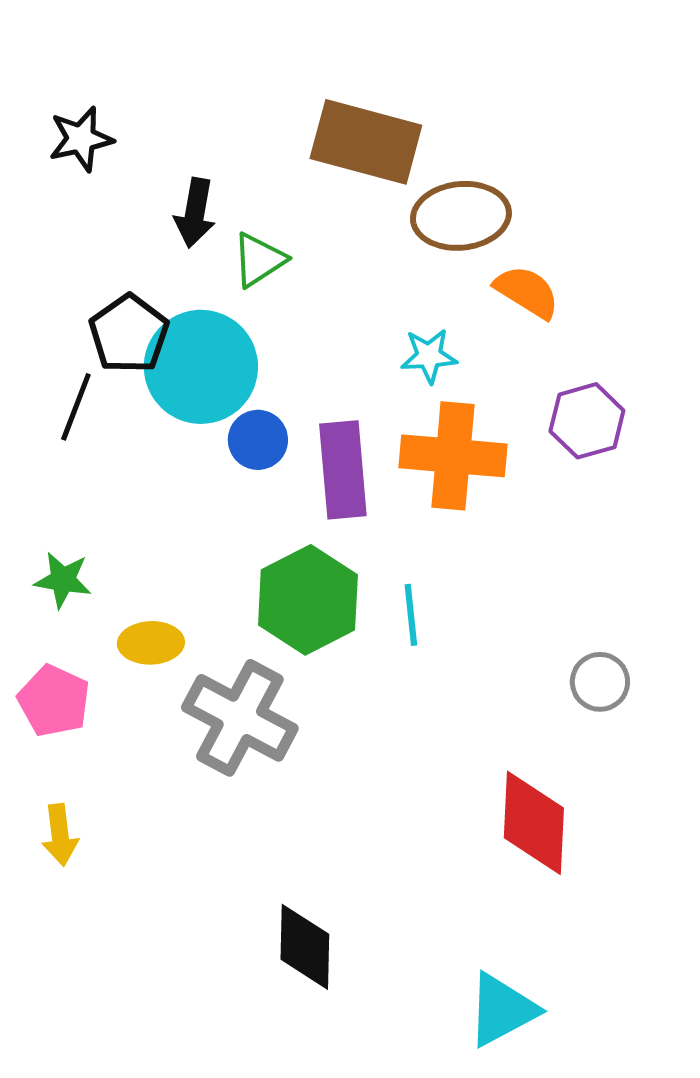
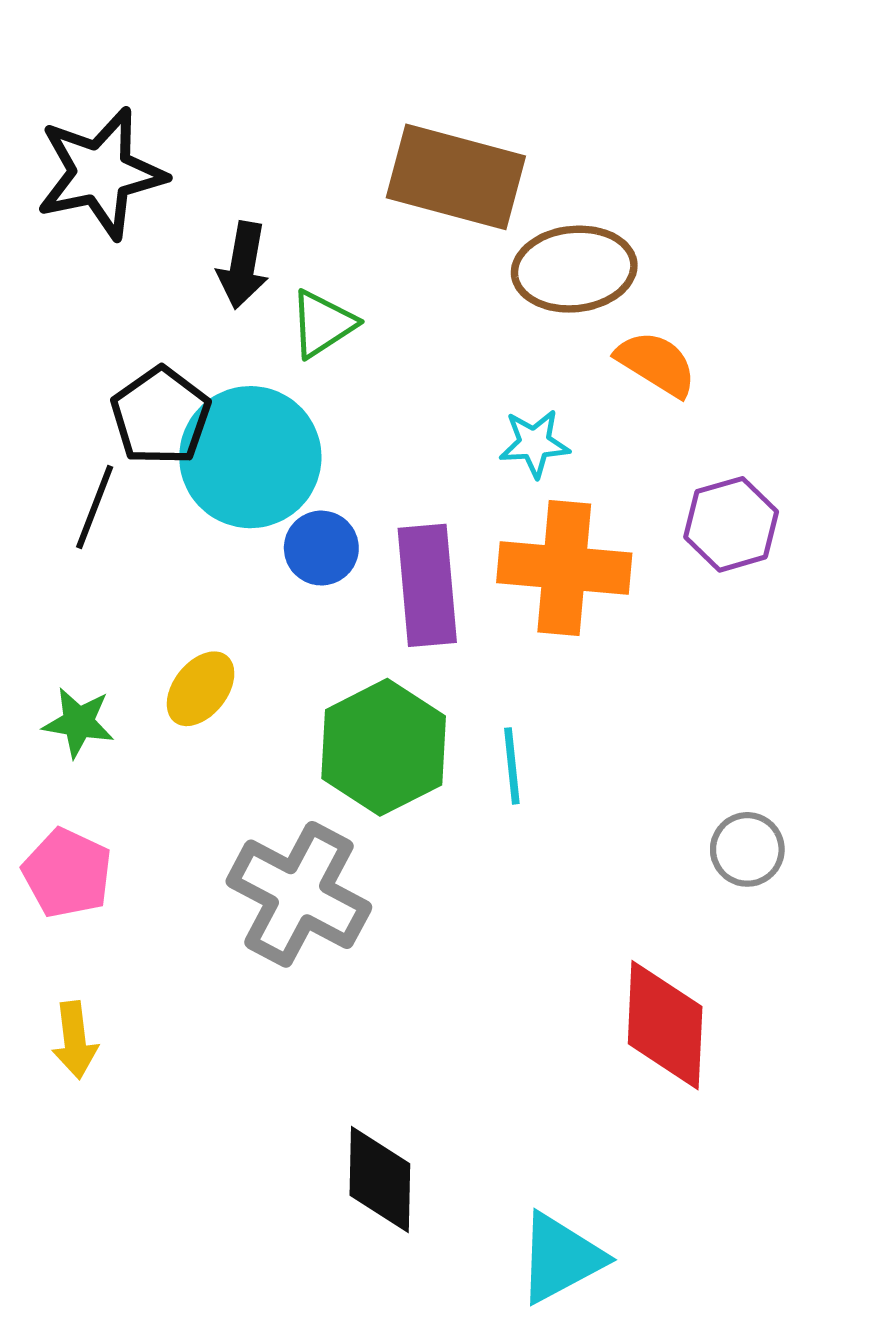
black star: (81, 139) -> (101, 173), size x1.6
yellow ellipse: (151, 643) -> (201, 689), moved, turned -50
cyan triangle: (502, 1010) -> (560, 1258), moved

